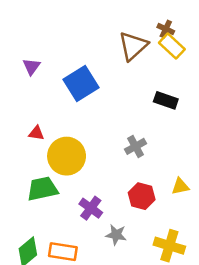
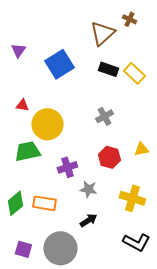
yellow rectangle: (172, 46) -> (134, 73), moved
black rectangle: (166, 100) -> (108, 69), moved
purple cross: (91, 208) -> (67, 167), turned 36

